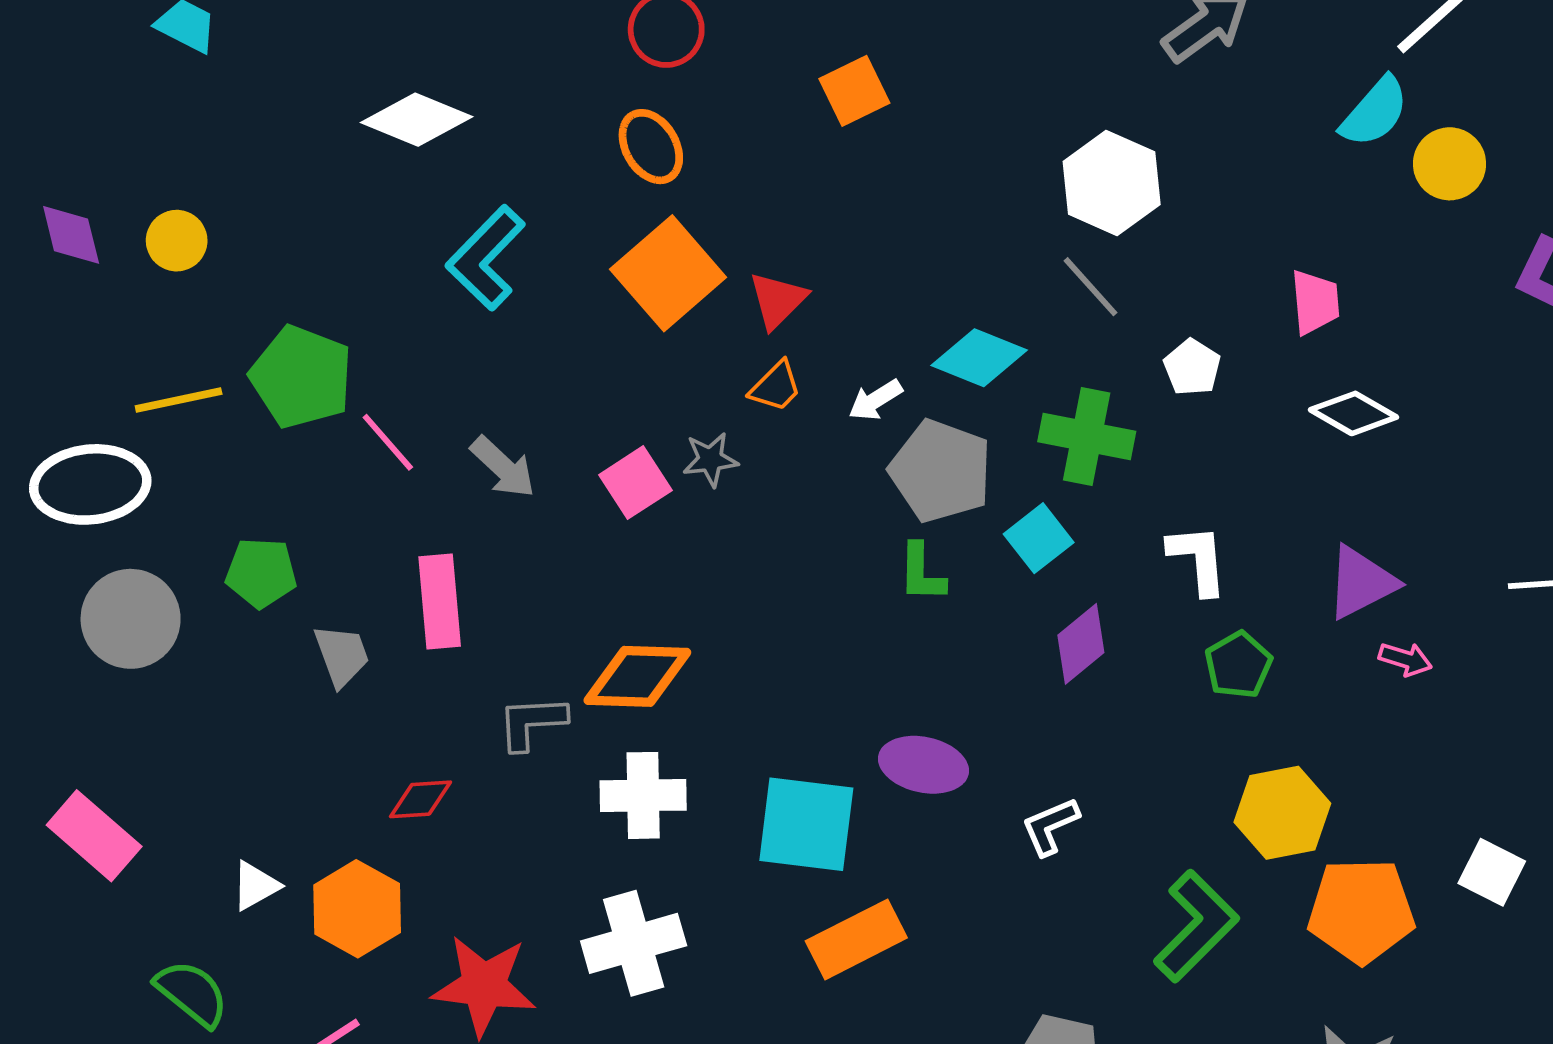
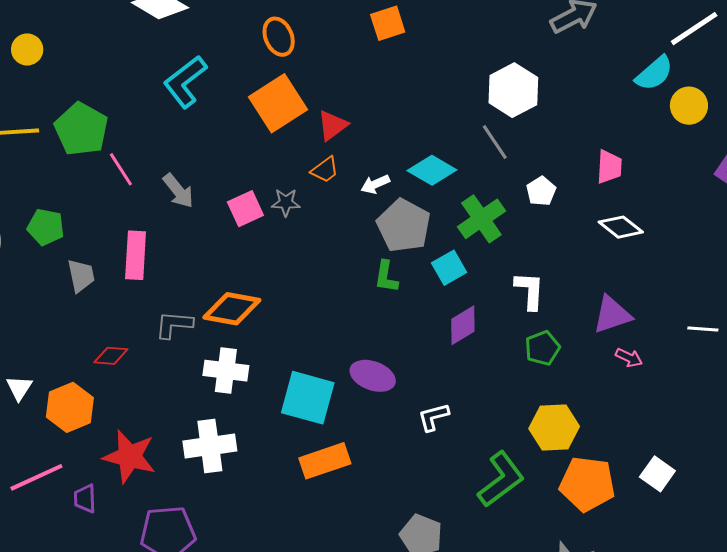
green cross: (1087, 436) -> (481, 219), turned 36
white triangle: (255, 886) -> (19, 388), turned -36

